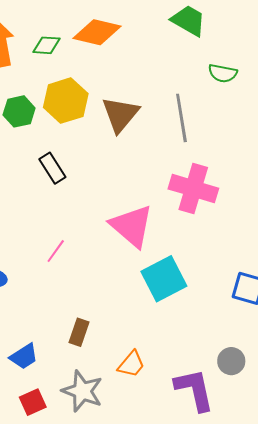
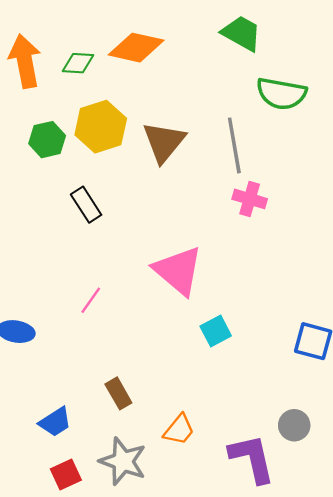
green semicircle: (223, 73) -> (281, 94), size x1.5
pink cross: (193, 189) -> (250, 199), moved, size x0.6
cyan square: (164, 279) -> (216, 331), size x0.6
brown rectangle: (79, 332) -> (118, 393), turned -48

